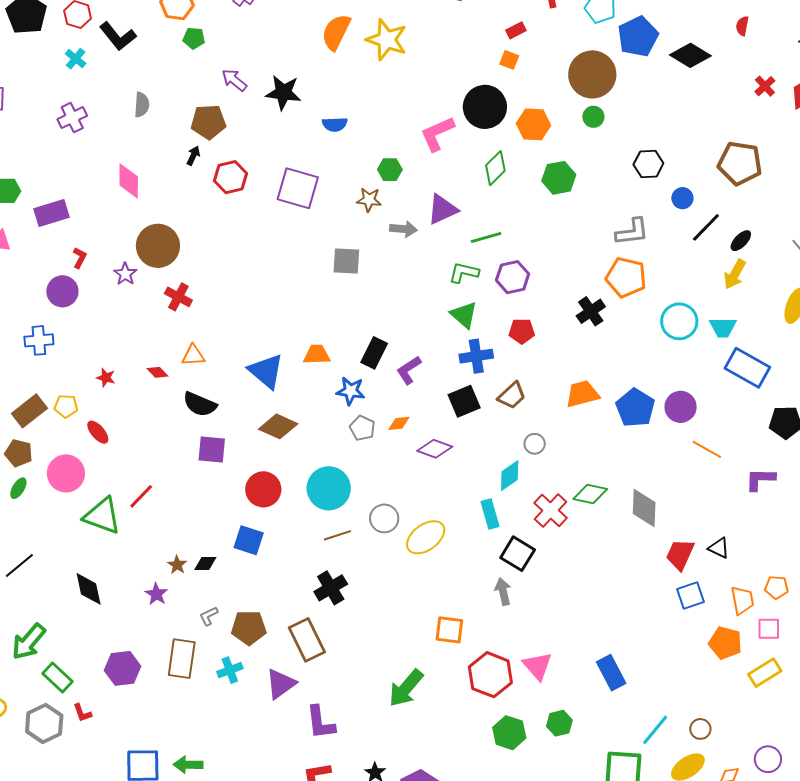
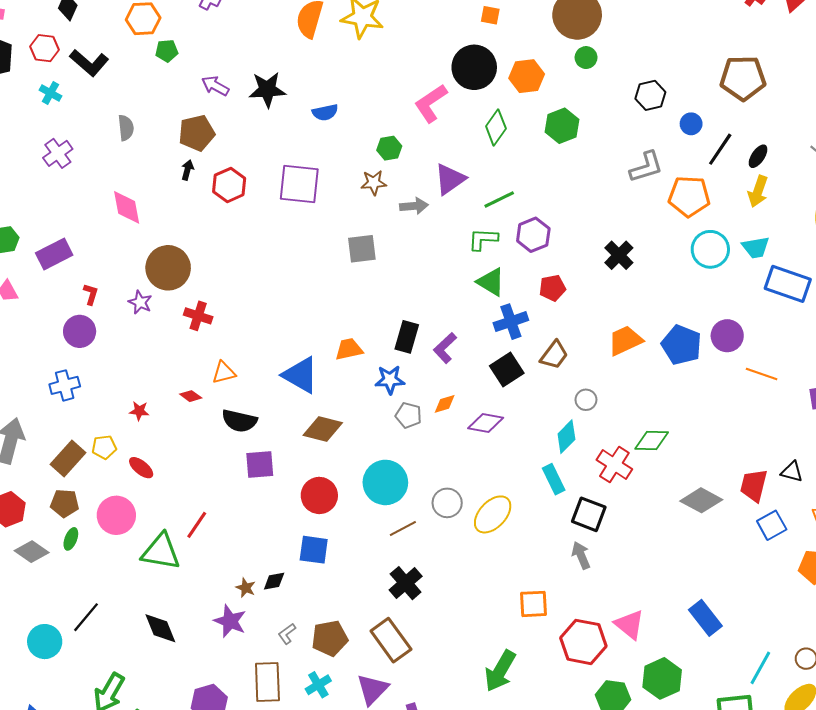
orange pentagon: (626, 277) -> (689, 196), moved
gray diamond: (644, 508) -> (701, 500), moved, turned -54
purple star: (156, 594) -> (230, 621), size x1.4
green hexagon: (559, 723) -> (662, 678), size x1.5

